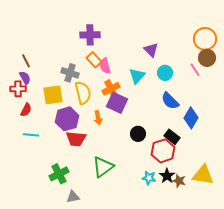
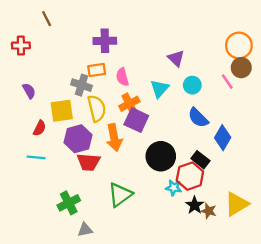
orange rectangle: (94, 60) -> (97, 70), moved, turned -56
brown line: (26, 61) -> (47, 19), moved
red cross: (18, 89) -> (21, 45), moved
red semicircle: (26, 110) -> (40, 128), moved
orange arrow: (98, 118) -> (114, 138), size x1.6
black circle: (138, 134) -> (161, 156), size x1.6
yellow triangle: (203, 175) -> (237, 204), turned -40
cyan star: (149, 178) -> (174, 188), moved

